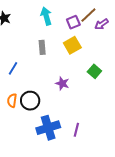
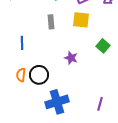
yellow square: (72, 45) -> (81, 20), turned 36
blue line: (13, 68) -> (22, 43), turned -32
purple line: (76, 130) -> (100, 104), moved

